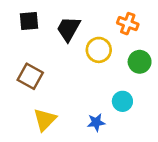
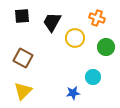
yellow triangle: (45, 120) -> (23, 91), moved

